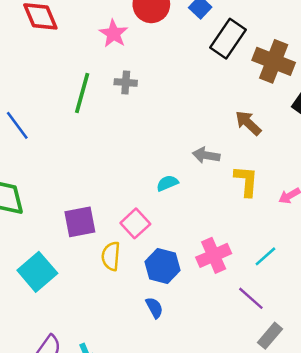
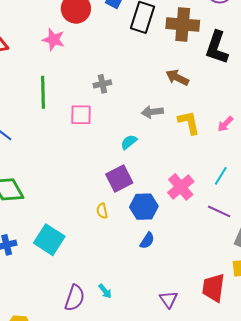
gray cross: (126, 82) -> (102, 84), moved
purple square: (80, 222) -> (119, 179), moved
pink square: (135, 223) -> (81, 115), moved, turned -30
yellow semicircle: (111, 256) -> (102, 211), size x0.7
blue semicircle: (154, 308) -> (147, 241), turned 78

